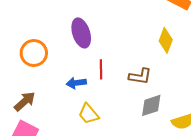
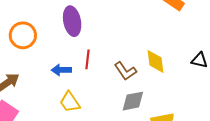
yellow diamond: (166, 40) -> (155, 61), moved, turned -35
brown L-shape: (140, 76) -> (125, 71), turned 40

